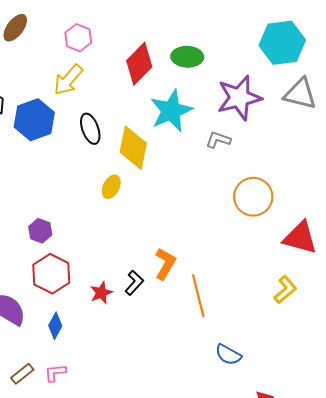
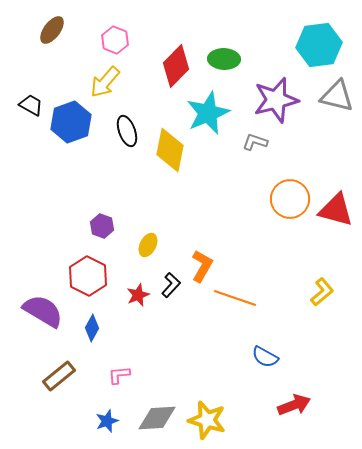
yellow ellipse: (111, 187) -> (148, 245), moved
purple hexagon: (40, 231) -> (102, 226), moved
red triangle: (300, 238) -> (336, 210), moved
orange line: (198, 296) -> (235, 298), turned -57
pink L-shape: (55, 373) -> (119, 375), moved
brown rectangle: (22, 374) -> (59, 376), size x1.4

